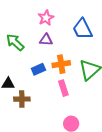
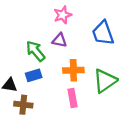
green arrow: (15, 42) -> (35, 51), moved
blue rectangle: (38, 69) -> (34, 75), moved

